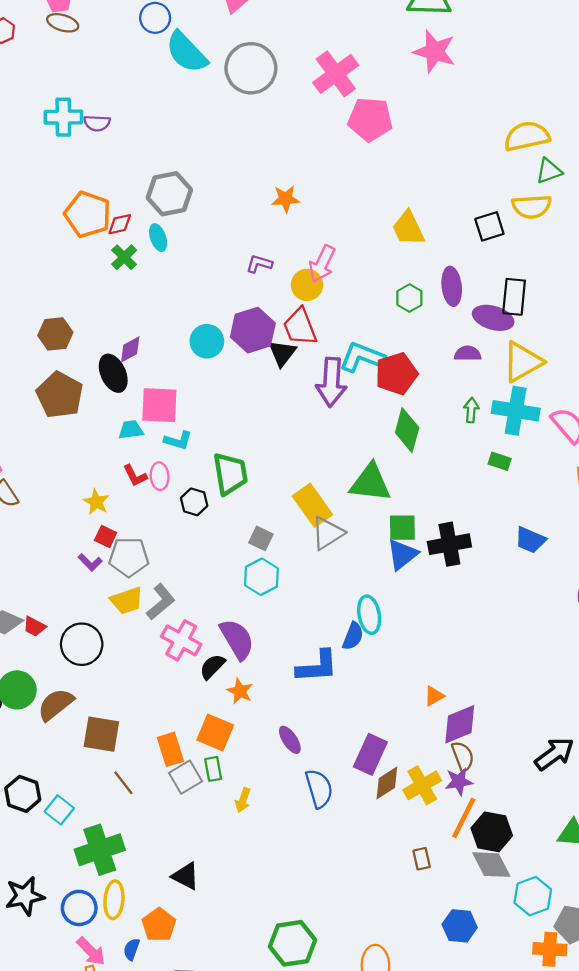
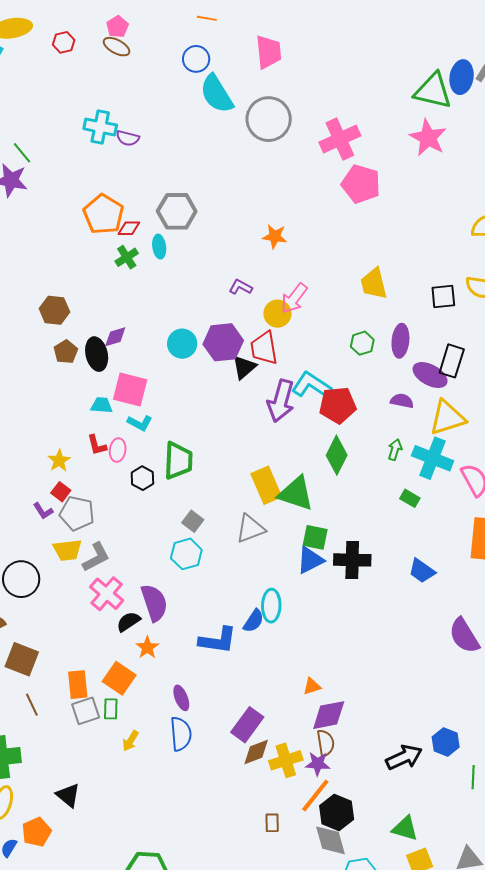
brown pentagon: (60, 395) -> (66, 352), moved, size x0.6
yellow rectangle: (312, 505) -> (266, 485), moved
blue semicircle: (319, 789) -> (181, 734), moved

